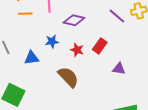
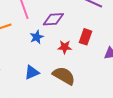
blue star: (52, 41) -> (37, 37), moved
blue triangle: (32, 58) -> (32, 72), moved

